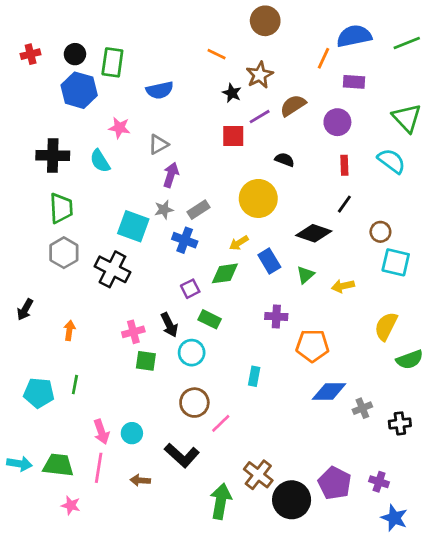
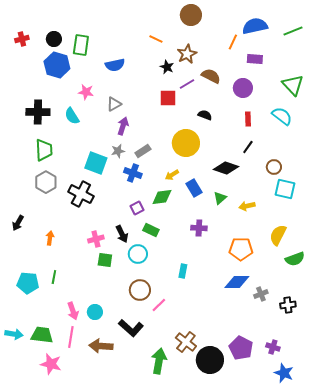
brown semicircle: (293, 105) -> (211, 76), turned 60
orange pentagon: (312, 346) -> (241, 249), moved
brown arrow: (140, 480) -> (101, 346), size x1.6
pink star: (71, 505) -> (51, 364), size x1.5

